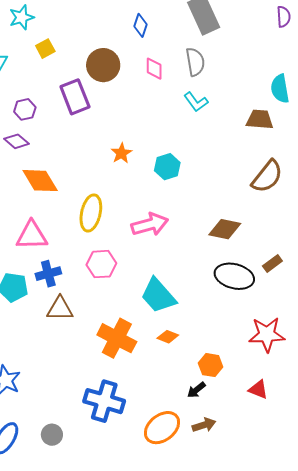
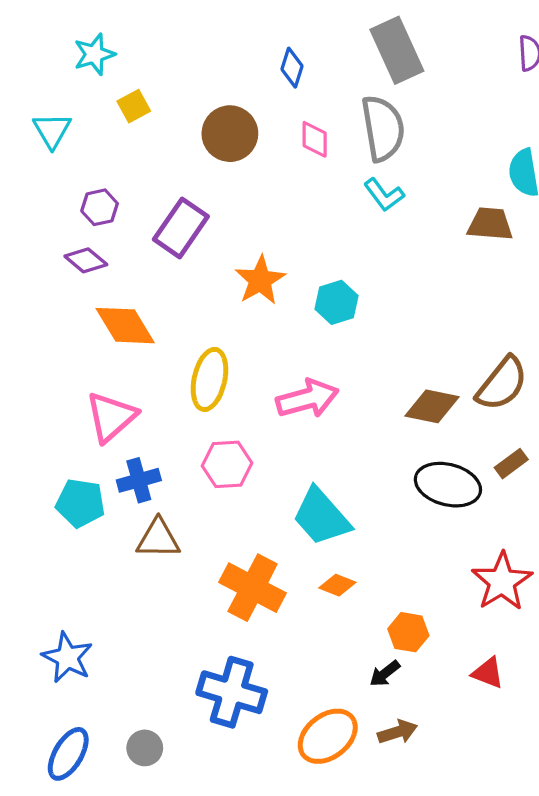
gray semicircle: (195, 62) -> (383, 128), size x1.4
purple rectangle: (75, 97) -> (181, 228), moved, turned 56
orange star: (121, 153) -> (260, 280), size x1.4
brown semicircle: (267, 177) -> (502, 384), moved
pink triangle: (32, 235) -> (111, 417), turned -40
red star: (267, 335) -> (502, 582), turned -30

